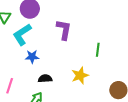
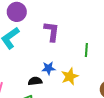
blue star: (32, 57) -> (48, 68), moved

